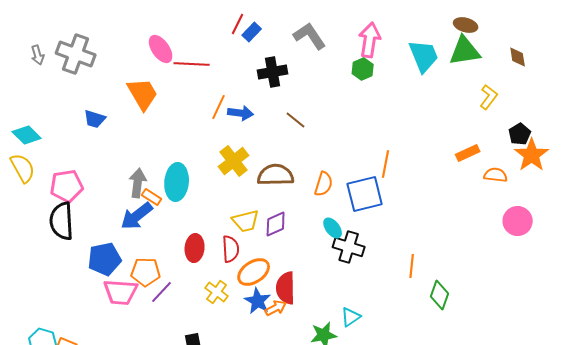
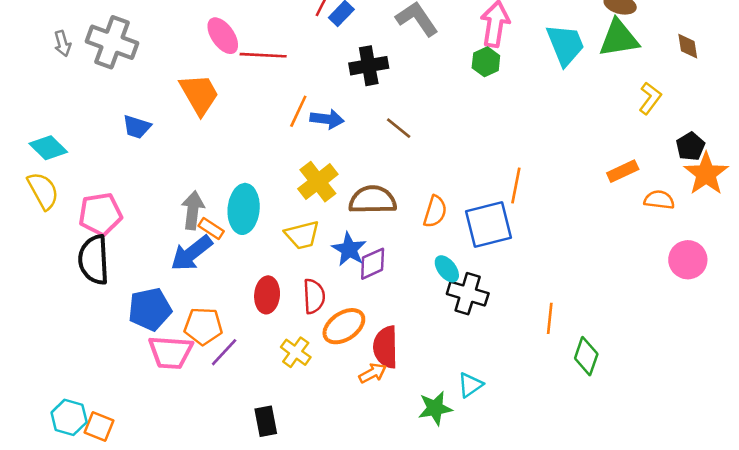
yellow trapezoid: (246, 221) -> (302, 235), moved
blue star: (258, 301) -> (349, 249), moved

